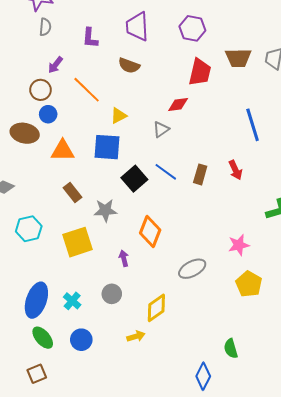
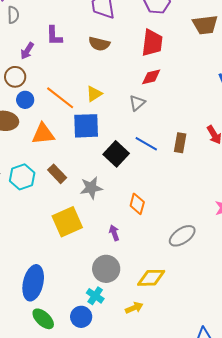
purple L-shape: (90, 38) -> (54, 36), moved
red trapezoid: (200, 72) -> (152, 43), moved
orange line: (87, 90) -> (60, 98), moved
cyan hexagon: (29, 229) -> (22, 177), moved
orange diamond: (150, 231) -> (137, 204), size x0.7
gray circle: (112, 294) -> (106, 269), size x1.4
cyan cross: (72, 301) -> (95, 296), moved
yellow diamond: (156, 308) -> (151, 278), turned 40

